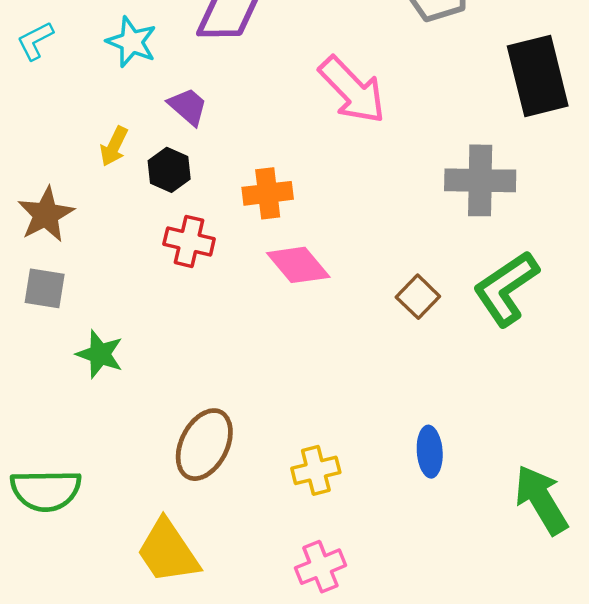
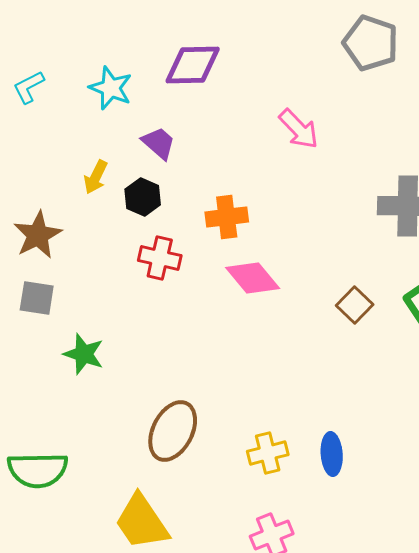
pink arrow: (352, 90) -> (299, 129), size x0.7
blue ellipse: (430, 452) -> (332, 454), moved

